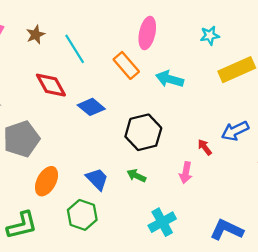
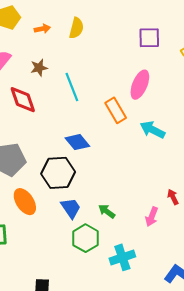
red diamond: (51, 85) -> (23, 100), moved
black hexagon: (143, 132) -> (58, 173), moved
orange ellipse: (46, 181) -> (25, 202), turned -72
green hexagon: (82, 215) -> (86, 238), moved

